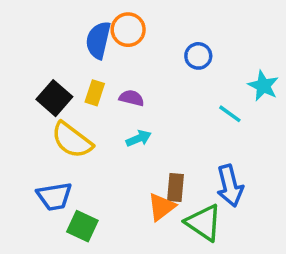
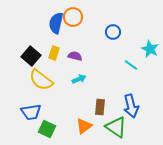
orange triangle: (161, 207) -> (84, 126), moved

